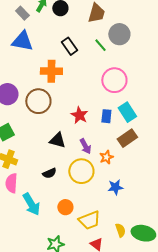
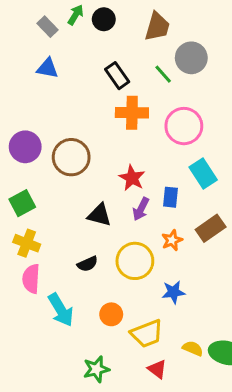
blue triangle: (22, 41) -> (47, 68), size x0.7
orange cross: (51, 71) -> (132, 113), moved
blue rectangle: (106, 116) -> (171, 197), moved
brown rectangle: (127, 138) -> (211, 228), moved
purple arrow: (85, 146) -> (141, 209), moved, turned 56
blue star: (115, 187) -> (173, 292), moved
yellow semicircle: (120, 230) -> (193, 348), turned -48

